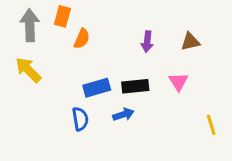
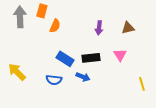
yellow arrow: (28, 70) -> (17, 72), moved
blue rectangle: (97, 88) -> (65, 59), turned 48
blue arrow: (123, 114) -> (83, 77), turned 40
blue semicircle: (80, 119) -> (54, 80), turned 105

